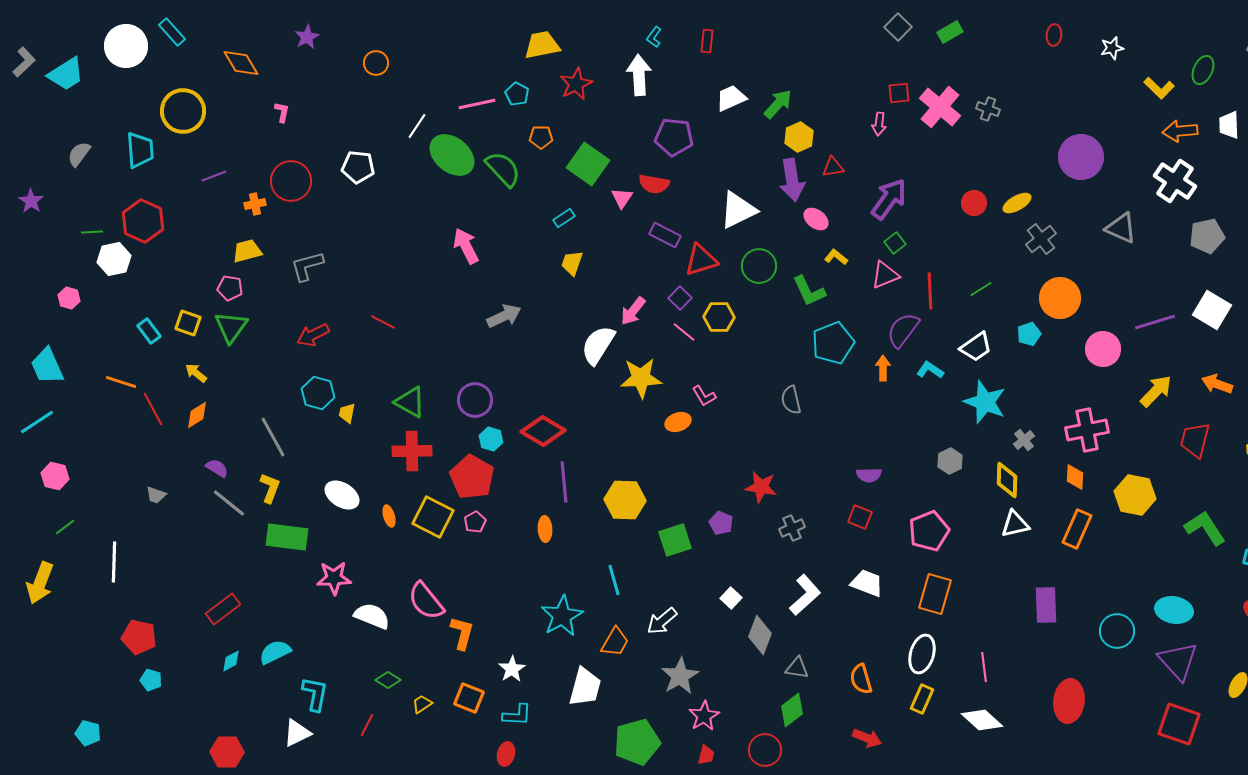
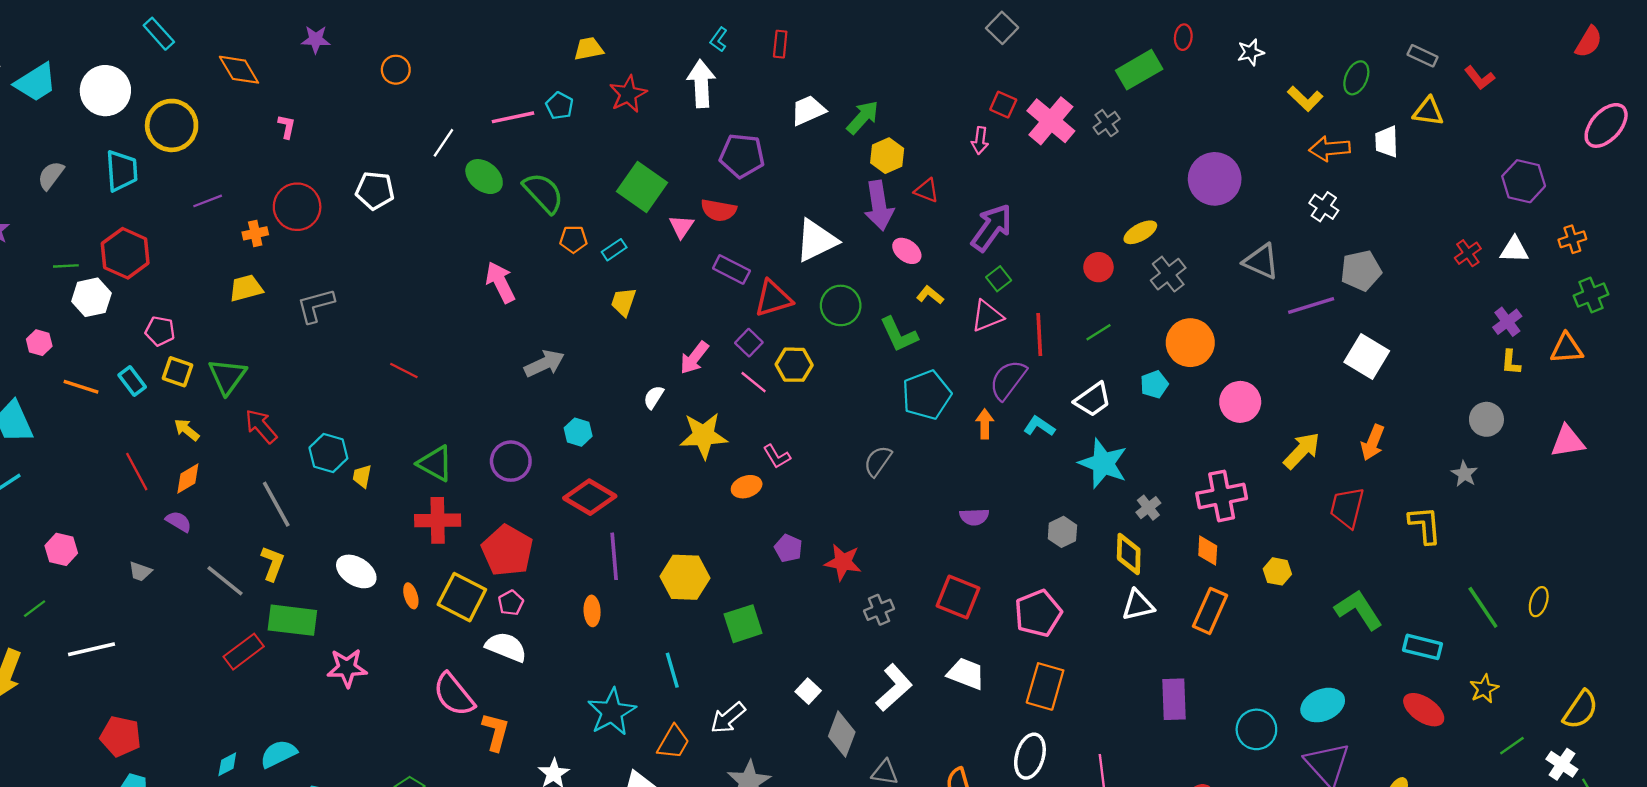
green rectangle: (950, 32) -> (1139, 70), moved, size x1.5
purple star: (307, 37) -> (316, 39), turned 30
yellow trapezoid: (542, 45) -> (589, 49), size x0.7
white circle: (126, 46) -> (105, 91), moved
red square: (899, 93) -> (1003, 105), turned 30
gray cross: (988, 109) -> (1107, 123), turned 35
orange pentagon: (541, 137) -> (573, 239), moved
green ellipse: (452, 155) -> (484, 177), size x0.7
red triangle: (833, 167) -> (927, 190), turned 30
white cross: (1175, 181) -> (1324, 207), size x0.6
red circle: (974, 203) -> (1098, 267), moved
pink pentagon: (230, 288) -> (160, 331), moved
purple line: (1155, 322) -> (1311, 305), moved
red arrow: (313, 335) -> (261, 426), moved, turned 76
white semicircle: (598, 345) -> (654, 397), size x0.5
orange line: (121, 382) -> (81, 387), moved
orange arrow: (1217, 384) -> (1373, 443), turned -88
gray semicircle: (791, 400) -> (878, 461), turned 48
cyan hexagon: (491, 439) -> (578, 432), moved
purple semicircle: (217, 468) -> (179, 522), moved
purple semicircle: (869, 475) -> (974, 517), moved
pink hexagon: (55, 476) -> (61, 549), moved
yellow hexagon: (1135, 495) -> (1277, 571), size x0.6
red square: (860, 517) -> (958, 597), size x1.5
purple pentagon: (721, 523) -> (788, 548), moved
white line: (114, 562) -> (91, 649), turned 75
red rectangle: (223, 609) -> (244, 652), moved
cyan ellipse: (1174, 610) -> (1323, 705), turned -33
white semicircle: (372, 616) -> (506, 647), moved

